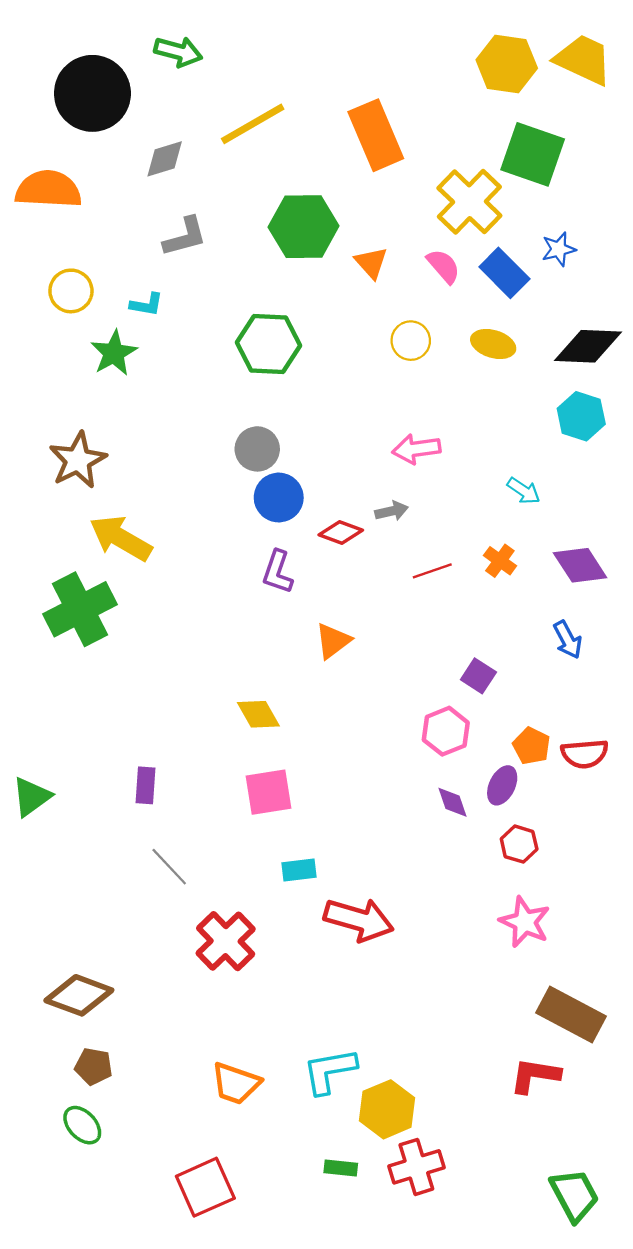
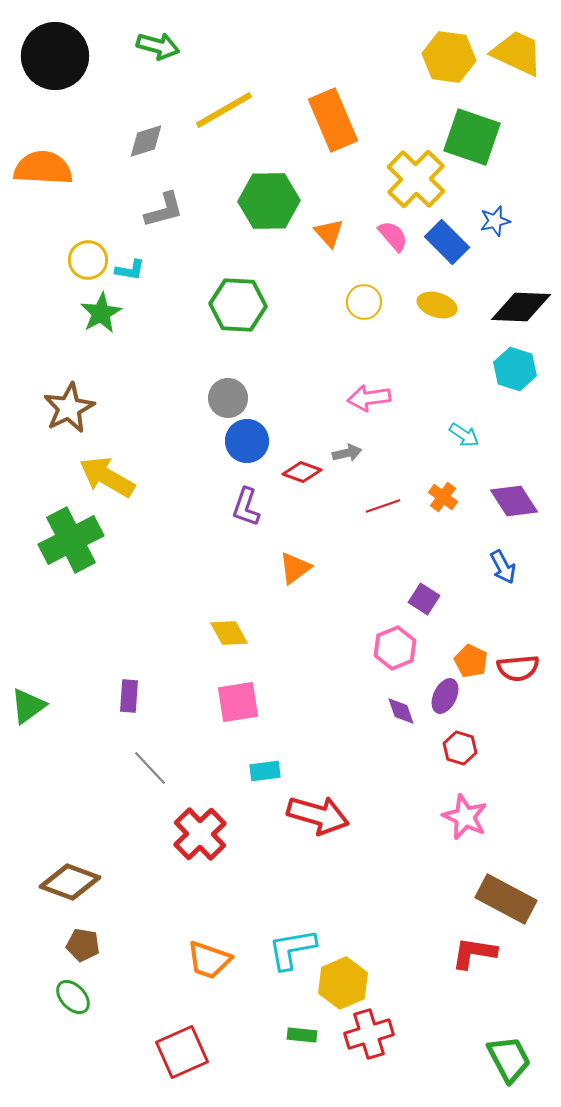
black circle: (92, 93) -> (55, 56), moved
yellow circle: (71, 291) -> (88, 260), moved

